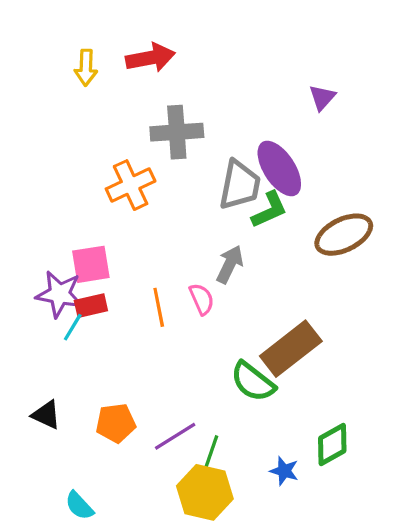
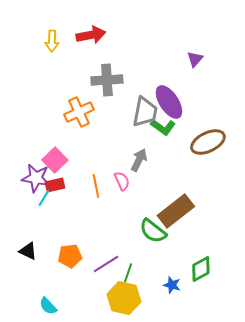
green L-shape: (269, 210) -> (163, 127), turned 60
pink square: (91, 264) -> (55, 160), turned -35

